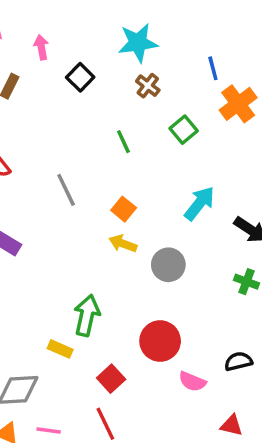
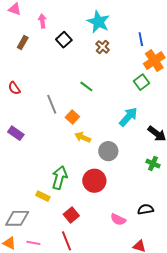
cyan star: (138, 43) -> (98, 22), turned 30
green square: (184, 130) -> (141, 82), moved
green line: (123, 142) -> (86, 86), moved, turned -32
orange square: (124, 209) -> (72, 117), moved
red circle: (160, 341) -> (94, 181), moved

